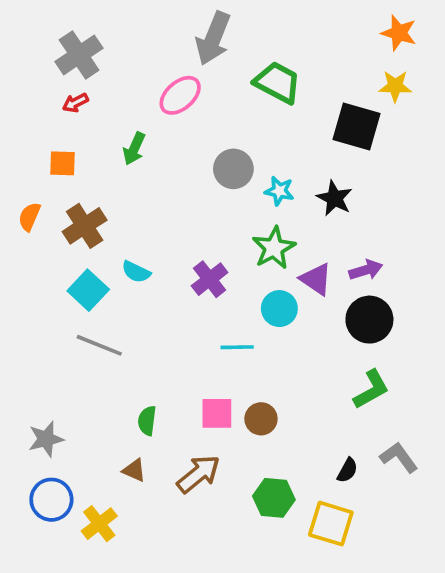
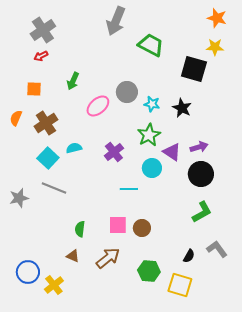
pink ellipse: (180, 95) -> (98, 106), moved
cyan semicircle: (136, 272) -> (74, 148), turned 140
gray star: (46, 439) -> (19, 198), moved

